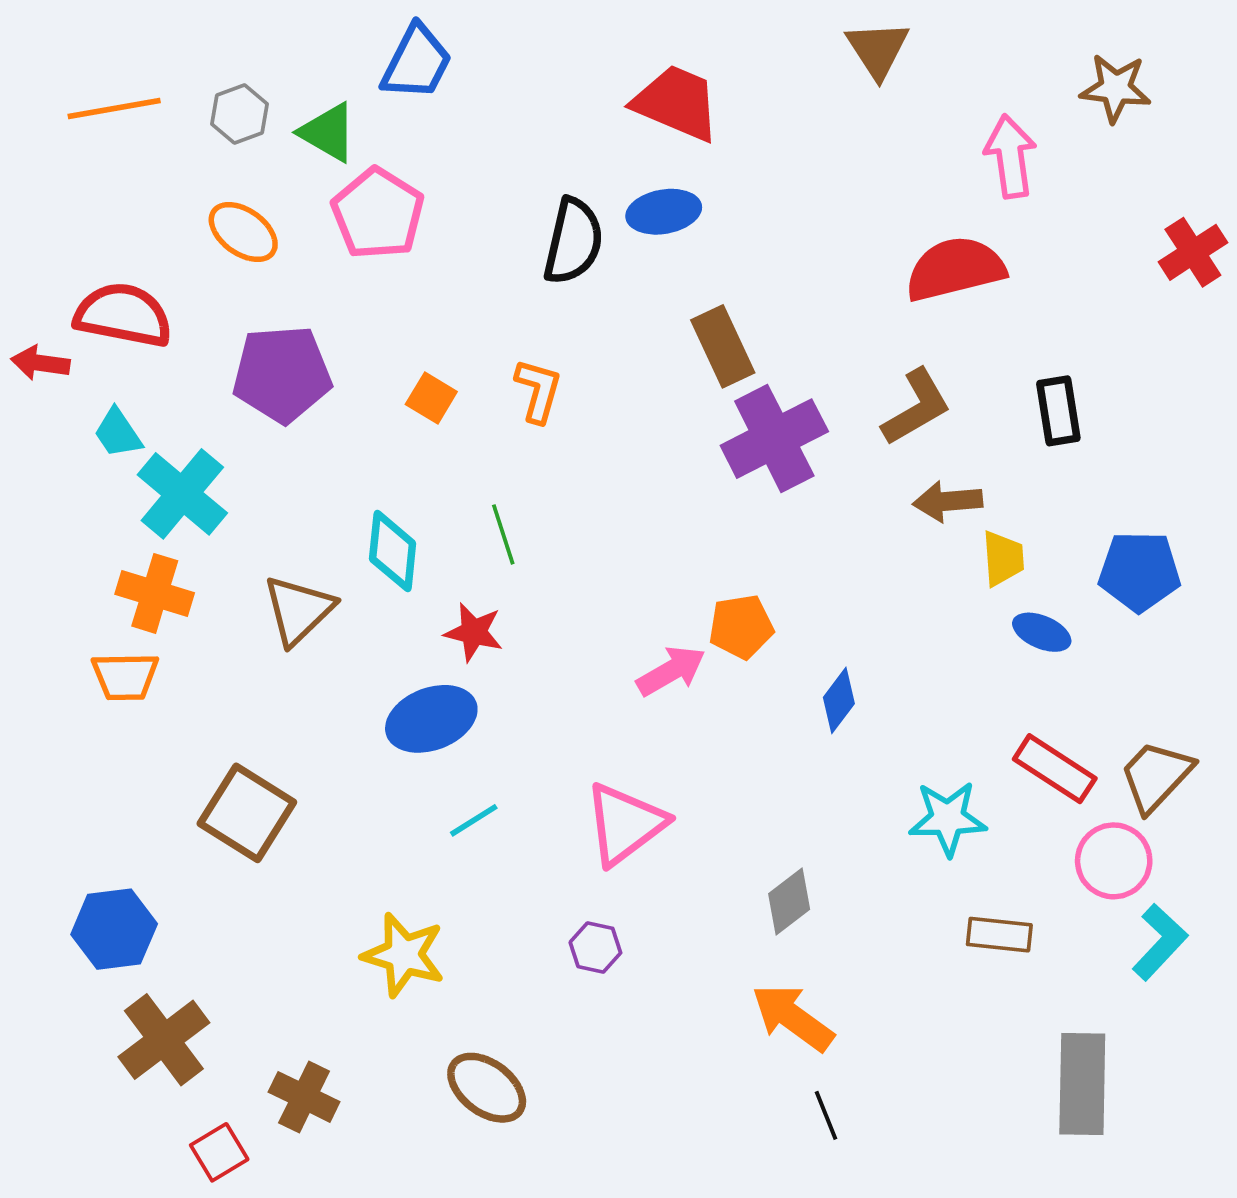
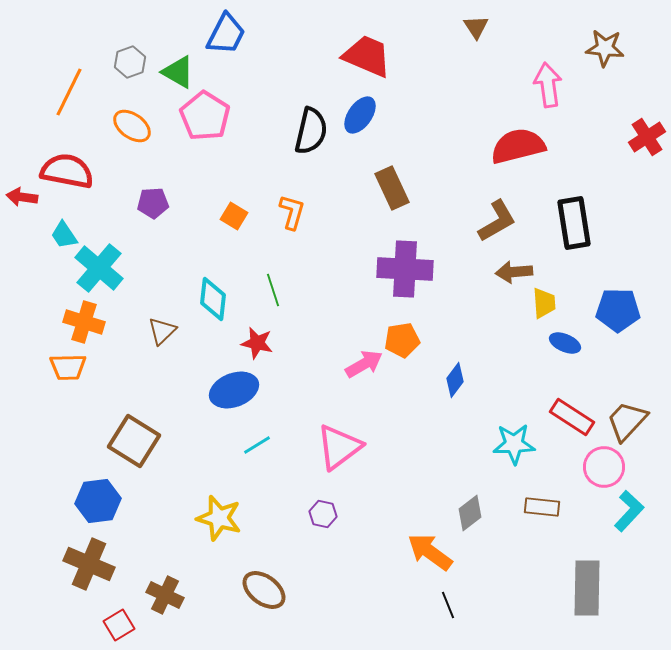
brown triangle: (878, 49) -> (476, 27), size x0.7
orange line: (114, 108) -> (69, 92), moved, turned -54
blue ellipse: (664, 212) -> (360, 115), turned -45
purple pentagon: (282, 374) -> (153, 203), size x0.6
black rectangle: (1058, 411) -> (574, 223), size x1.4
purple cross: (774, 439) -> (405, 269), moved, turned 30
brown triangle: (299, 610) -> (162, 331), size x0.7
gray diamond: (789, 901) -> (470, 513), moved
blue hexagon: (114, 929) -> (98, 501), moved
brown cross: (164, 1040) -> (89, 564), turned -30

